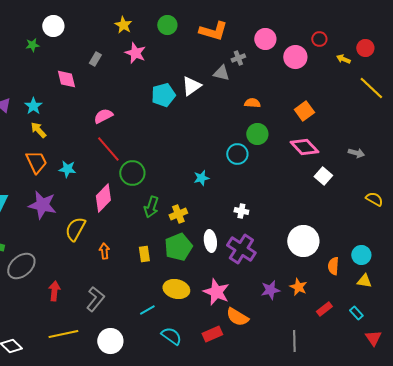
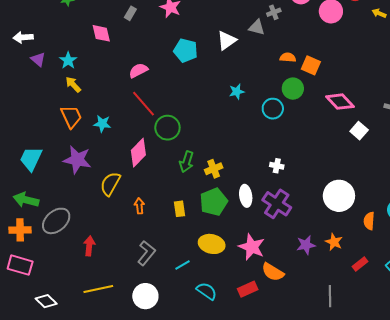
cyan pentagon: (163, 95) -> (186, 50), moved, turned 30
orange square: (304, 111) -> (311, 65), moved, turned -30
cyan star: (201, 178) -> (237, 92), moved
gray L-shape: (95, 299) -> (146, 253), moved

